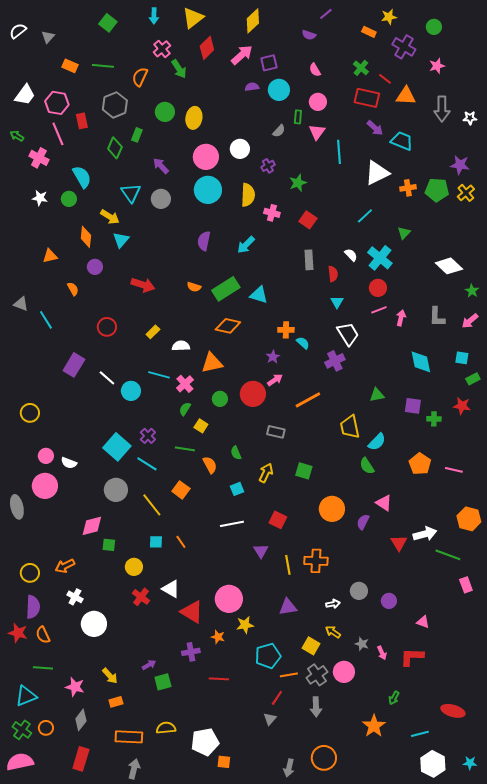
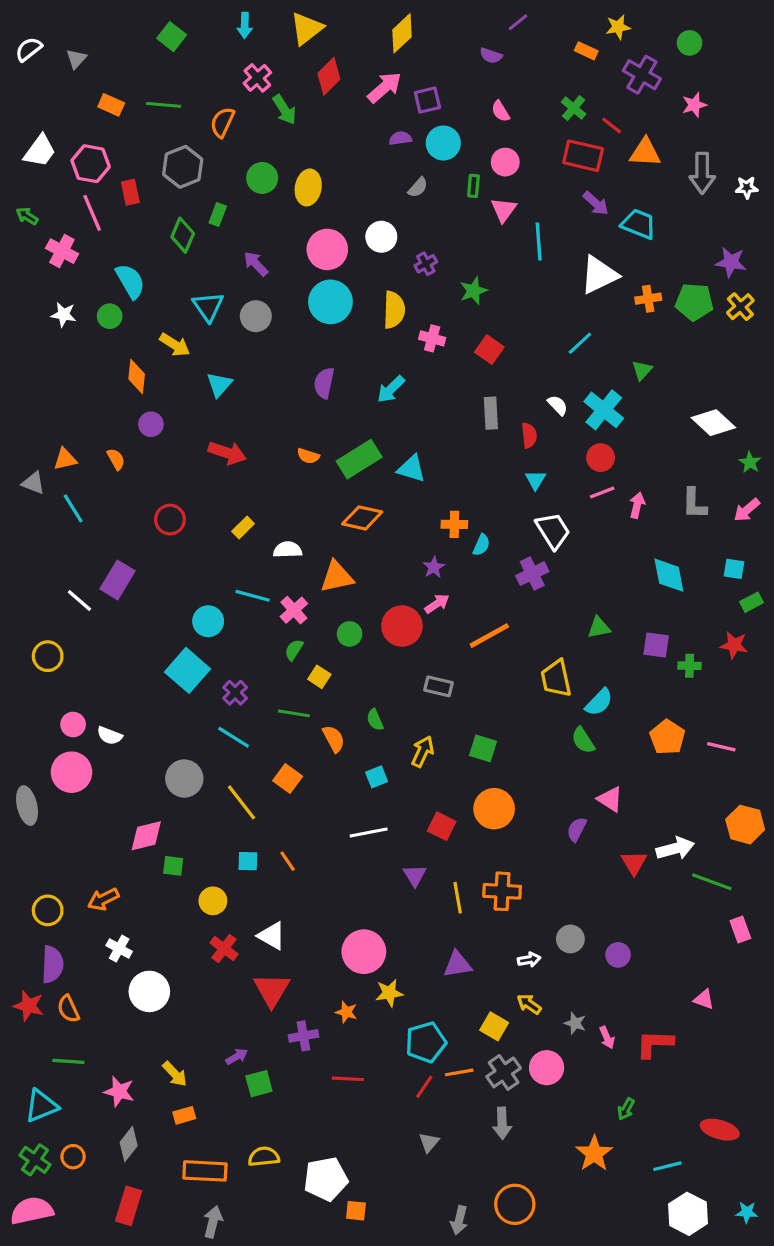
gray semicircle: (279, 131) -> (418, 187), moved
cyan triangle: (121, 240) -> (219, 384), moved
orange triangle: (50, 256) -> (65, 459), moved
cyan semicircle: (303, 343) -> (481, 545), turned 72
white line: (107, 378) -> (79, 601), moved
cyan square: (117, 447) -> (187, 670), moved
orange circle: (332, 509) -> (494, 809), moved
red triangle: (192, 612) -> (272, 990), moved, turned 30
pink triangle: (423, 622) -> (704, 999), moved
red line: (277, 698) -> (424, 1087), moved

